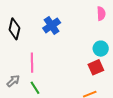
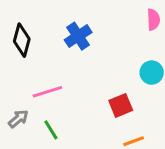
pink line: (32, 63) -> (47, 92), turned 72
red square: (96, 67) -> (121, 105), moved

